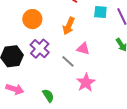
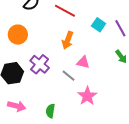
cyan square: (100, 12) -> (99, 25), turned 32
orange circle: (32, 19) -> (18, 35), moved
green semicircle: (48, 96) -> (50, 111), turned -136

